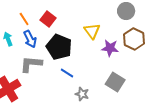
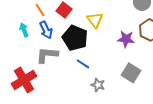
yellow triangle: (92, 31) -> (95, 20), moved

